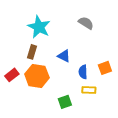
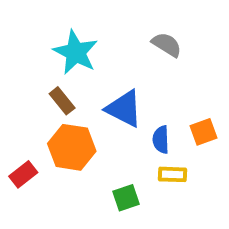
brown rectangle: (32, 52) -> (62, 101), turned -56
blue triangle: (64, 56) -> (124, 109), size x1.5
red rectangle: (12, 75) -> (23, 174), moved

